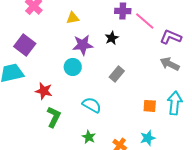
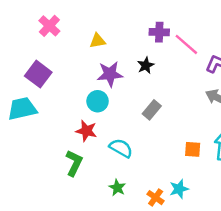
red star: (44, 91) -> (86, 131), moved
cyan star: (148, 138) -> (179, 189), moved

